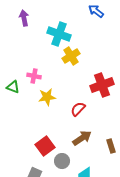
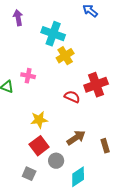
yellow star: (47, 97) -> (39, 120), moved
red semicircle: (78, 109) -> (72, 97), moved, turned 70

